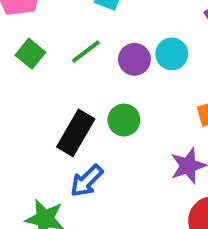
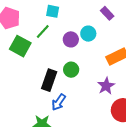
green line: (86, 52) -> (43, 31), moved
green square: (30, 54) -> (20, 46), size x1.5

